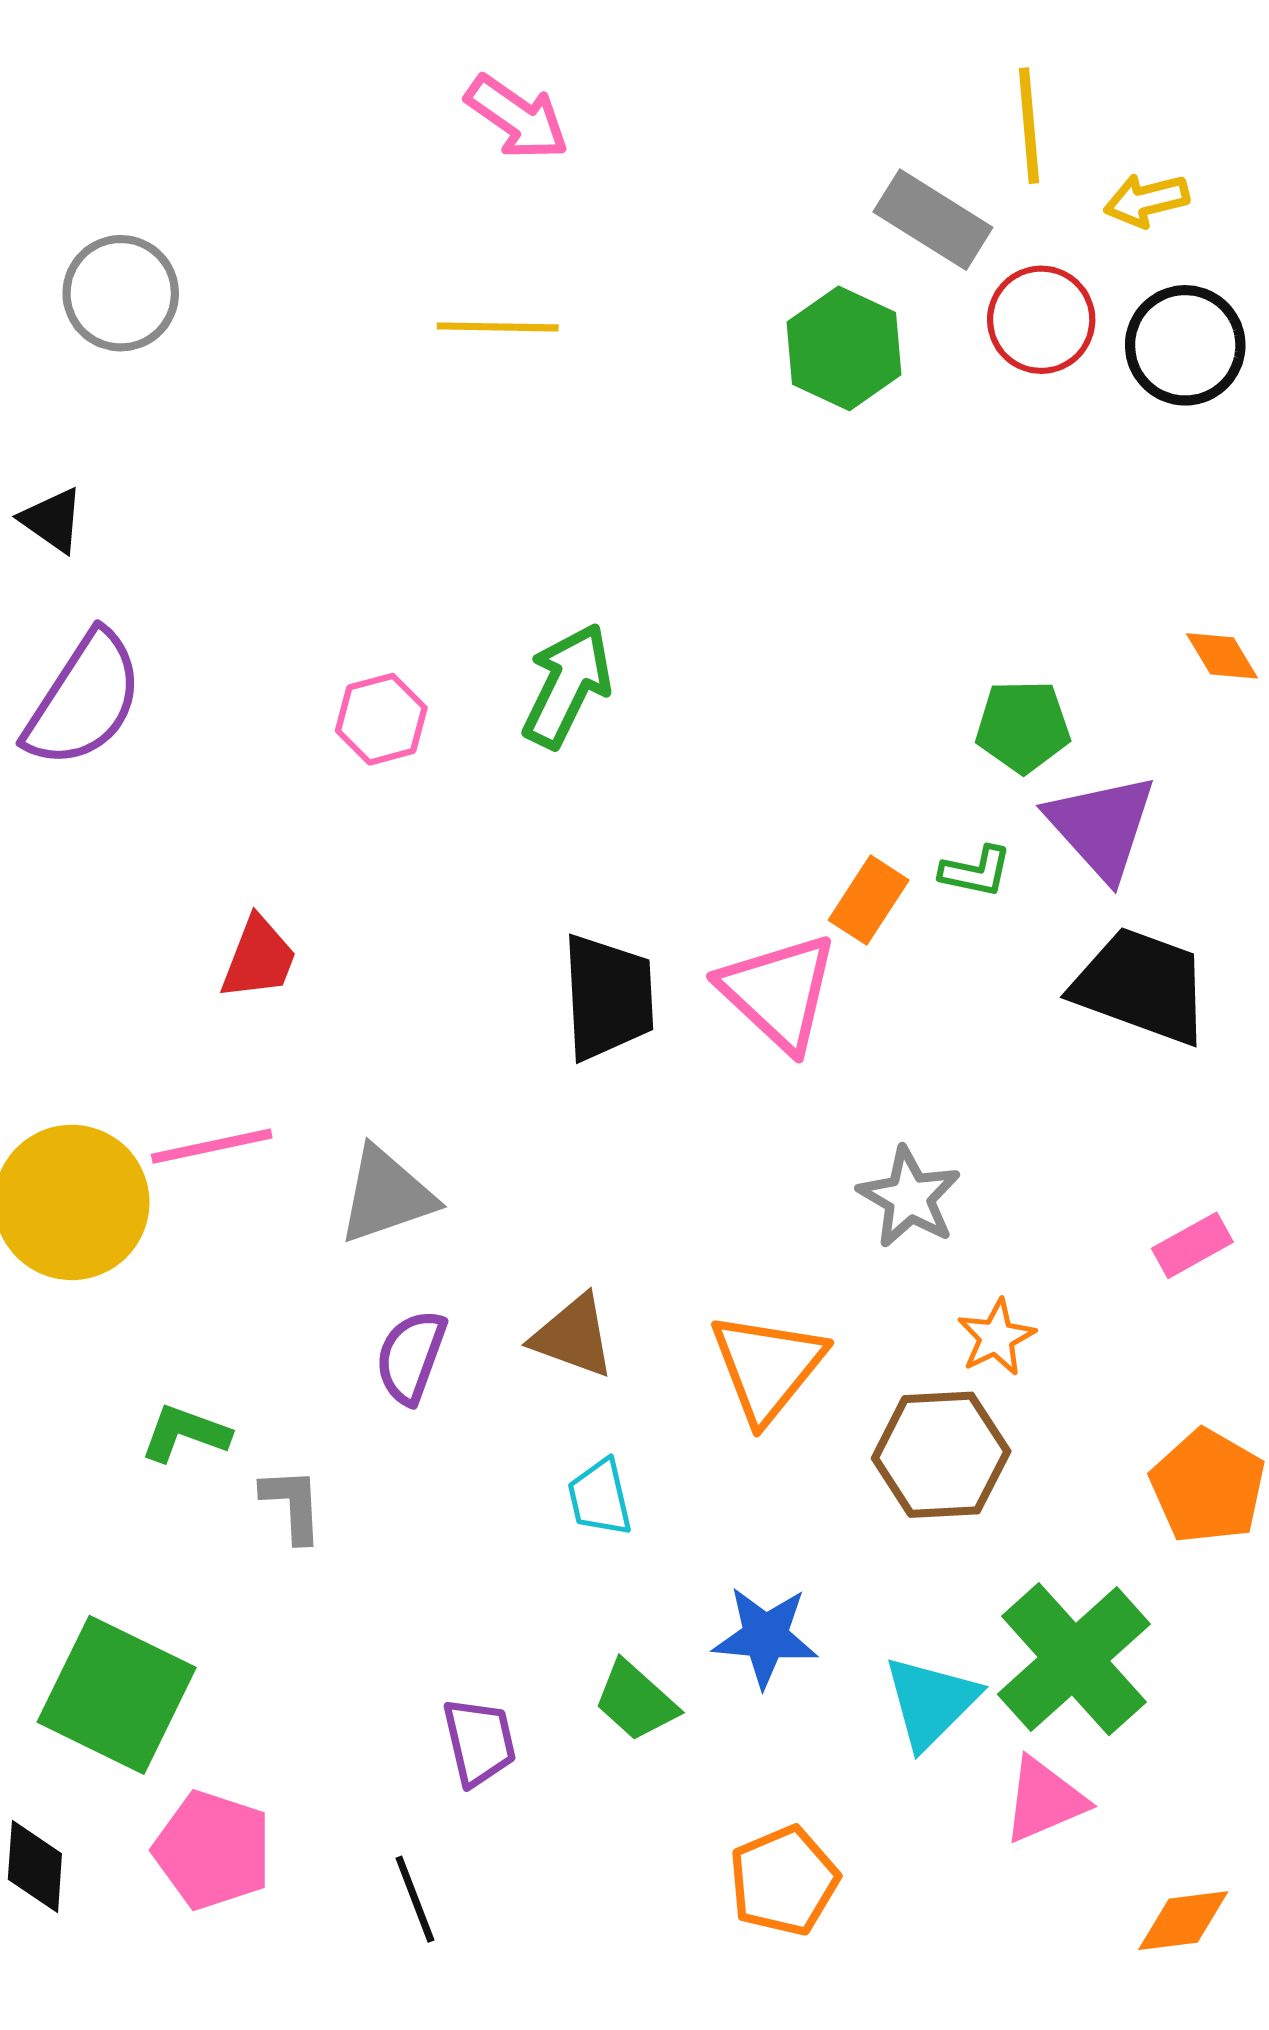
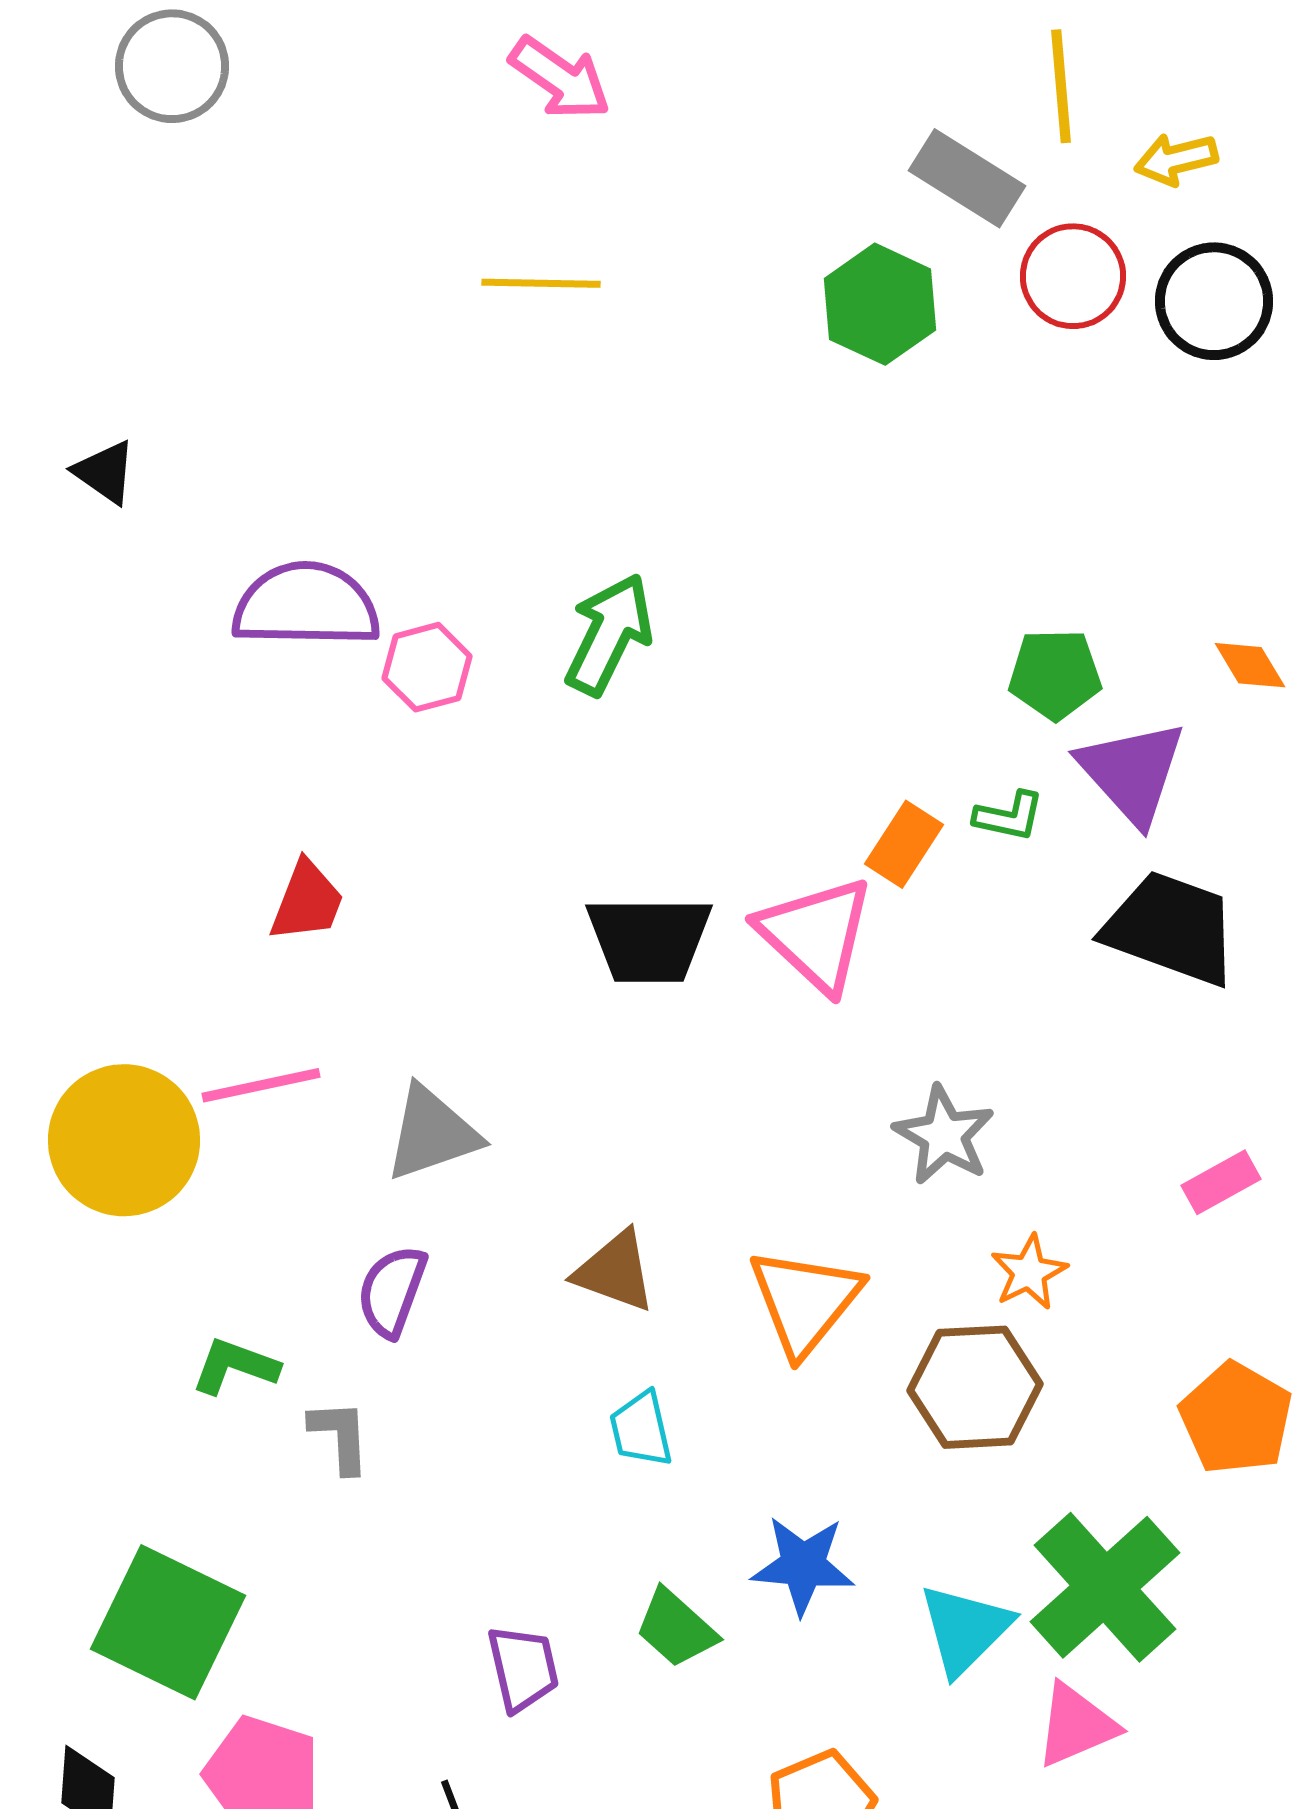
gray circle: (121, 293) -> (172, 66), moved
orange diamond: (1222, 656) -> (1250, 665), moved
purple semicircle: (84, 700) -> (306, 605), moved, turned -122
black trapezoid: (608, 997) -> (649, 939), turned 93
purple semicircle: (411, 1357) -> (392, 1291), moved

